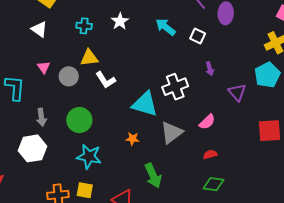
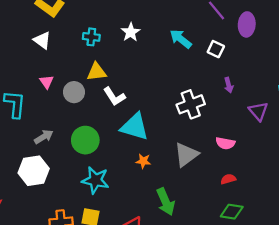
cyan triangle: (145, 104) -> (135, 127), moved
gray arrow: (41, 117) -> (44, 137), turned -114
pink semicircle: (207, 122) -> (225, 143), turned 54

